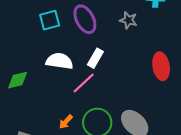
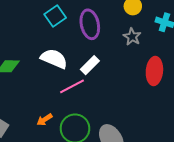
cyan square: (50, 20) -> (55, 16), turned -35
red ellipse: (161, 66) -> (154, 71), moved

